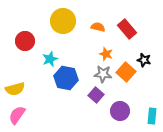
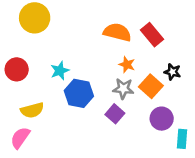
yellow circle: (63, 21) -> (35, 18), moved
orange semicircle: (98, 27) -> (117, 32), size x1.6
red circle: (25, 41) -> (17, 69), moved
yellow semicircle: (15, 89) -> (32, 110), moved
purple circle: (120, 111) -> (162, 119), moved

